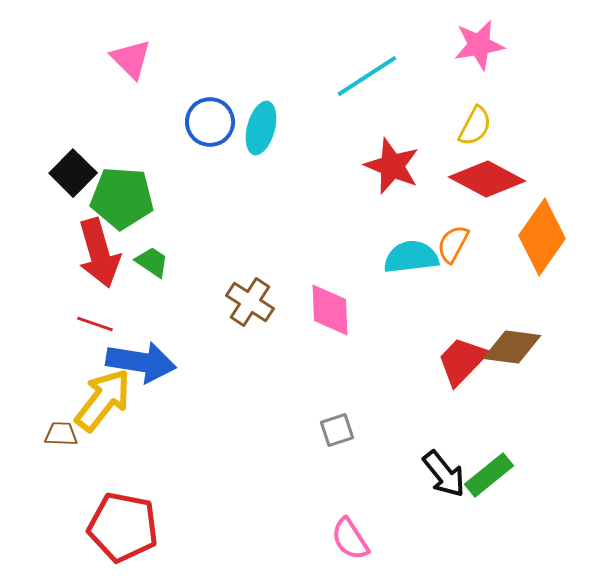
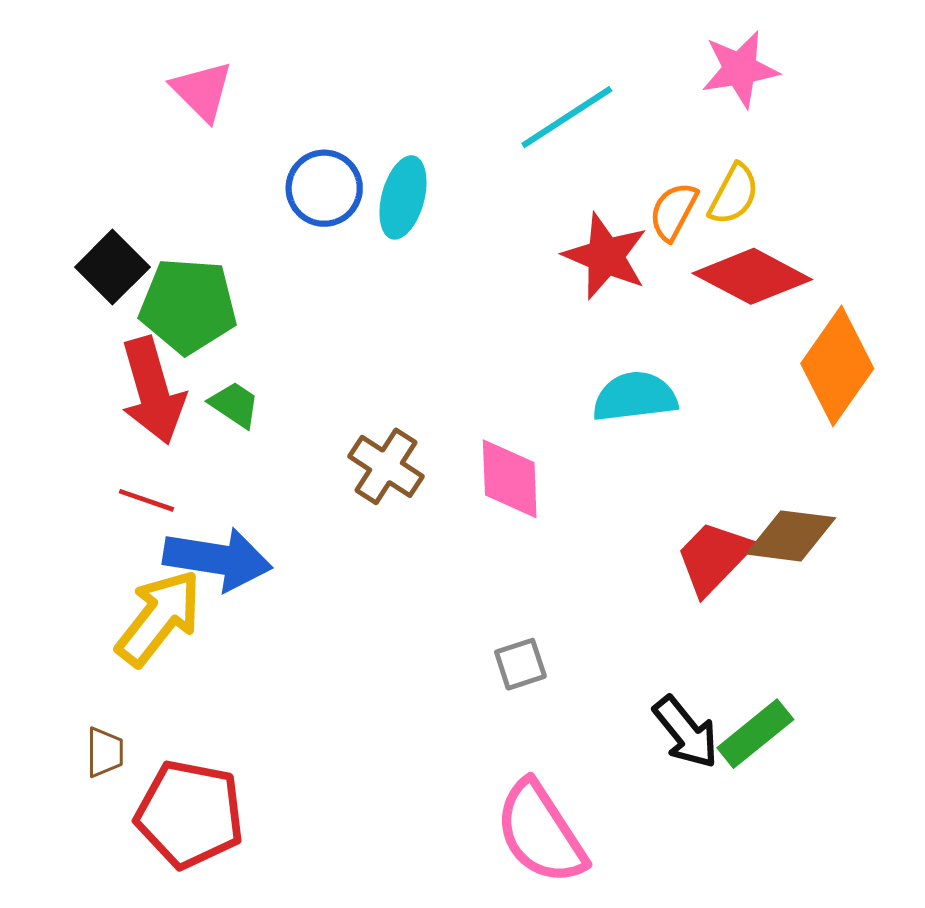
orange semicircle: (453, 244) -> (673, 211), moved
brown trapezoid: (61, 434) -> (105, 752), moved, turned 88
pink semicircle: (350, 539) -> (541, 833), size x1.6

